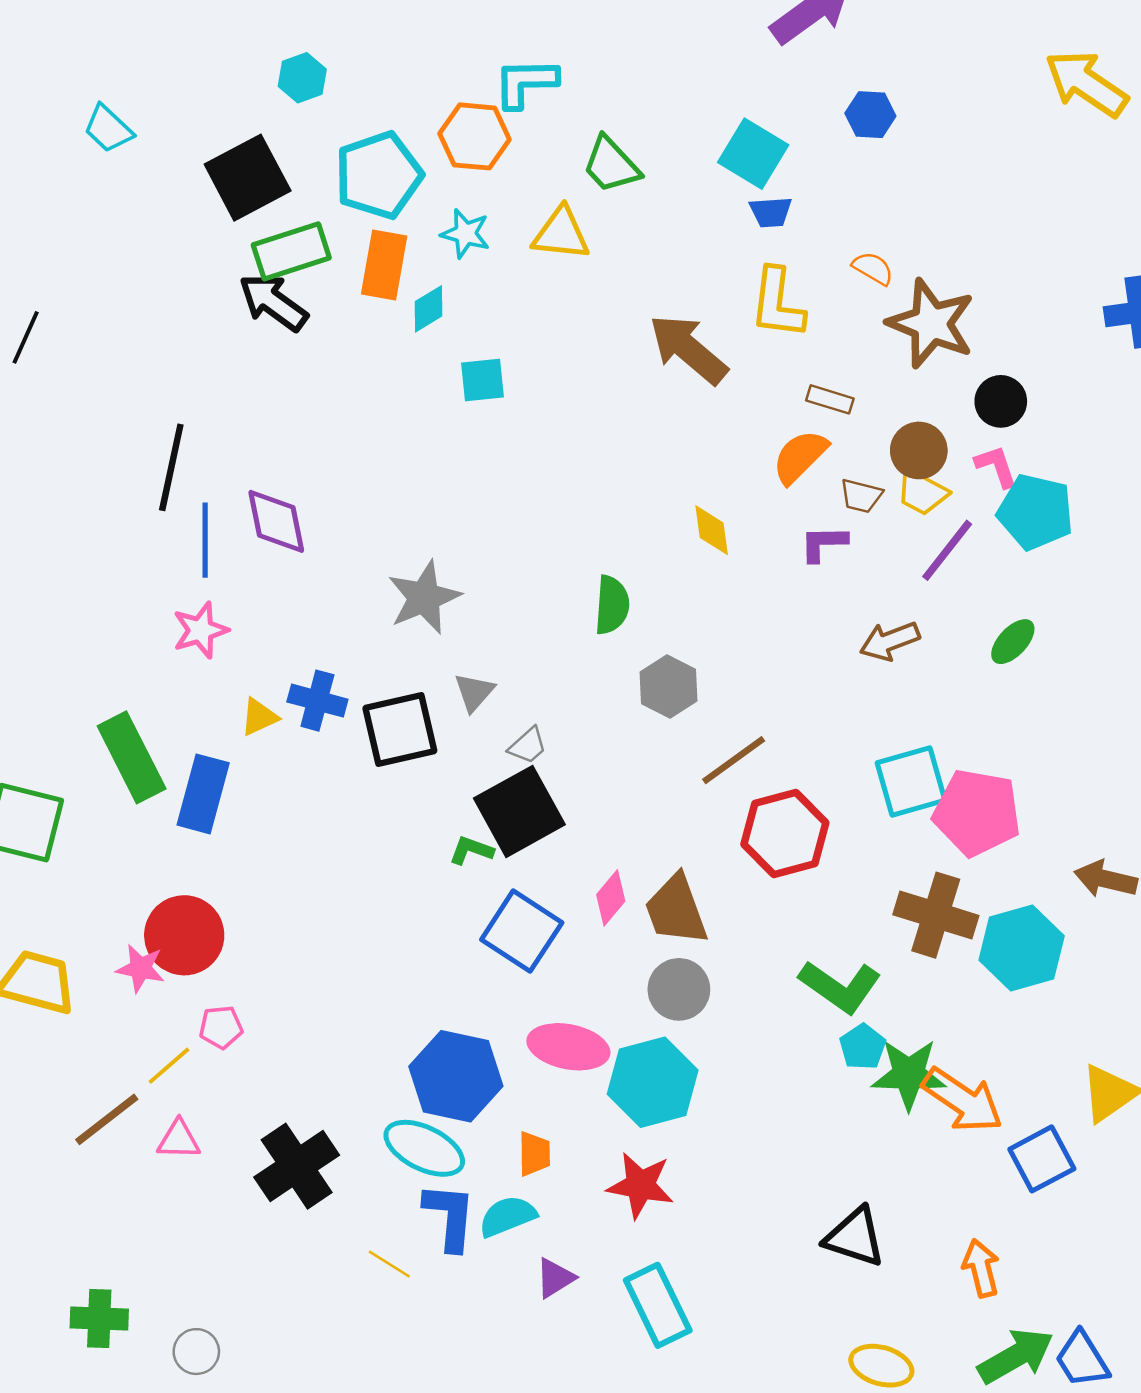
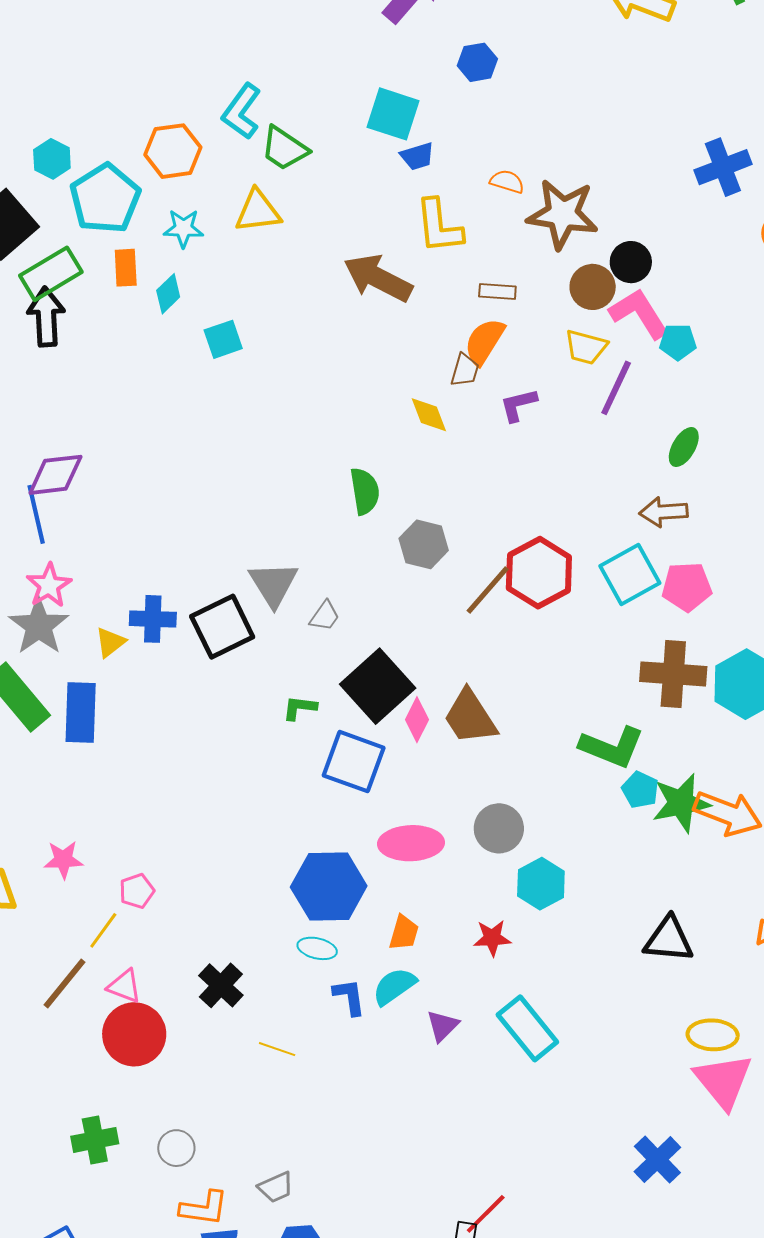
cyan hexagon: (302, 78) -> (52, 159), moved
cyan L-shape: (526, 83) -> (242, 111), moved, turned -40
orange rectangle: (384, 265) -> (126, 268), size x0.7
black arrow: (273, 302) -> (46, 317), turned 64
brown circle: (919, 450) -> (593, 287), moved
pink L-shape: (996, 466) -> (639, 313), size x1.6
brown trapezoid: (861, 496) -> (465, 370), moved, turned -75
cyan pentagon: (1035, 512) -> (678, 342), size x0.6
purple diamond: (276, 521) -> (55, 475), moved, turned -72
gray star: (424, 598) -> (39, 626), moved
brown arrow: (890, 641) -> (664, 512), moved, turned 30
gray triangle: (474, 692) -> (273, 584), size x1.5
black square: (519, 811) -> (378, 686), moved
pink pentagon: (977, 813) -> (687, 587), size x0.7
red hexagon: (785, 833) -> (539, 573), moved
red circle: (184, 935) -> (134, 1034), moved
gray circle: (679, 989) -> (499, 828), moved
cyan hexagon: (653, 1082) -> (541, 884), moved, size x0.7
pink triangle: (179, 1140) -> (124, 986), turned 33
cyan ellipse: (424, 1148) -> (317, 948), size x0.6
orange trapezoid: (534, 1154) -> (404, 933), turned 30
black cross: (297, 1166) -> (221, 985), size x0.7
red star: (640, 1185) -> (492, 938), size x0.7
blue L-shape: (450, 1216) -> (349, 997), size x0.7
yellow line: (389, 1264) -> (277, 1049), moved

